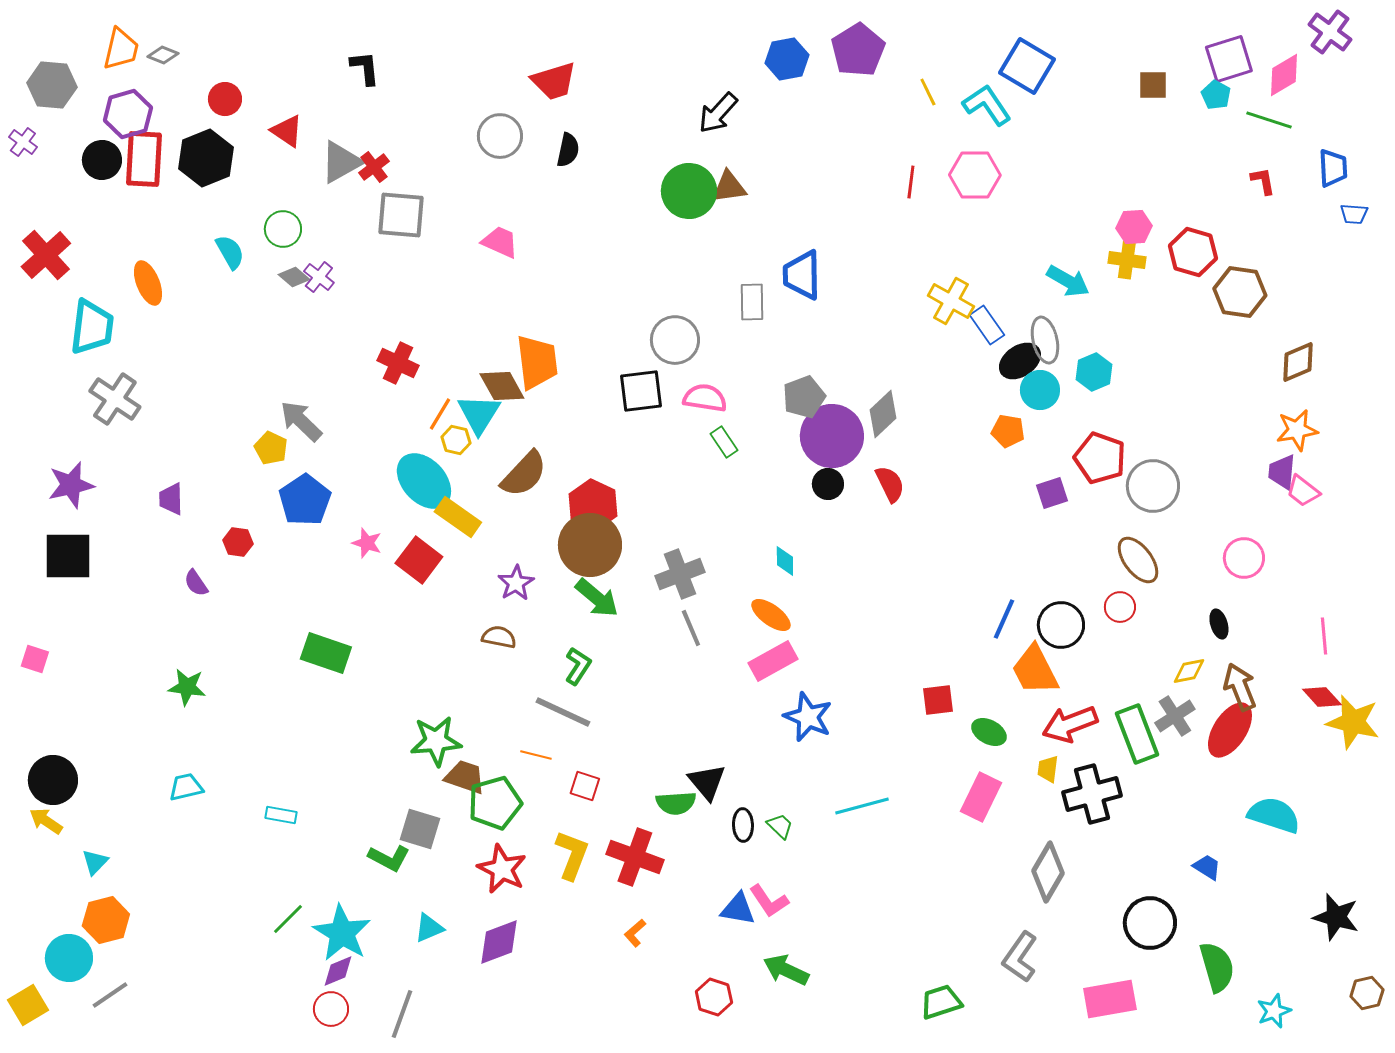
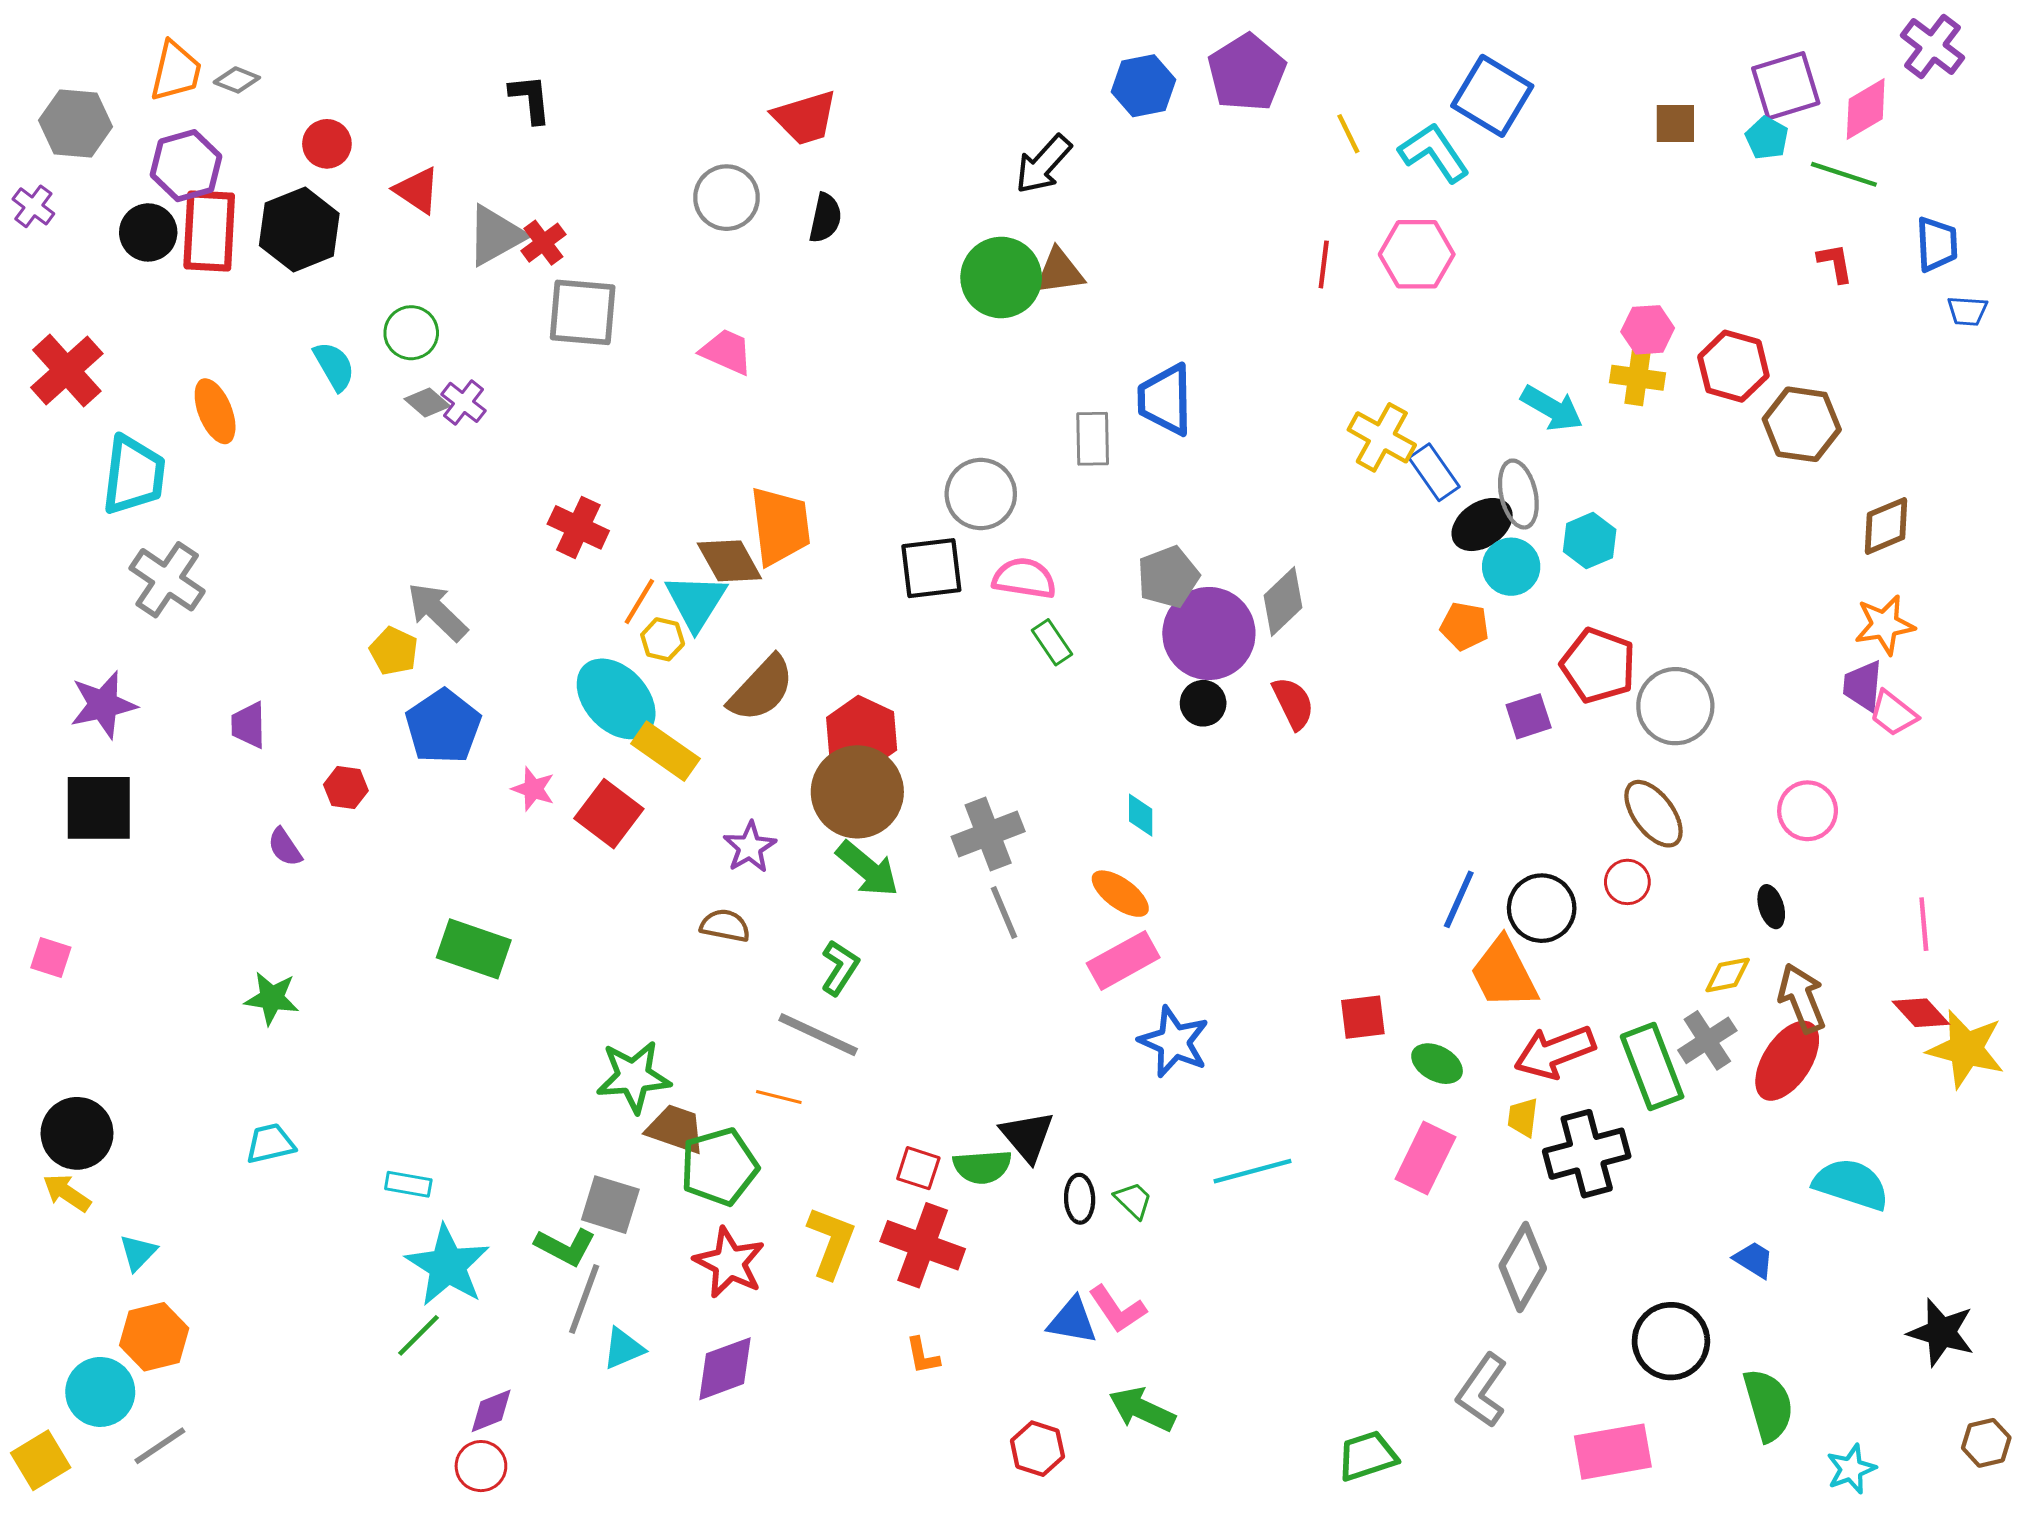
red square: (585, 786) -> (918, 1168), moved
cyan star: (342, 933) -> (448, 1266), moved
orange L-shape: (635, 933) -> (923, 1356), turned -60
gray line: (402, 1014) -> (584, 1299), moved

